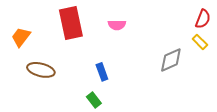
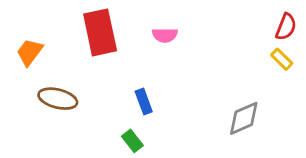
gray diamond: (171, 60) -> (244, 118), moved

